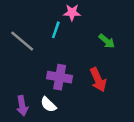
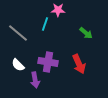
white semicircle: (48, 105) -> (18, 65), moved
purple arrow: (22, 106) -> (35, 80), moved

